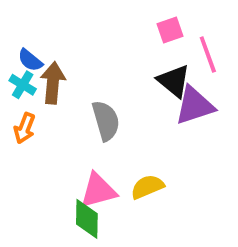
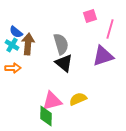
pink line: (208, 55) -> (110, 29), turned 36
black triangle: (174, 81) -> (64, 63), moved
gray semicircle: (106, 121) -> (61, 44), moved
orange arrow: (25, 128) -> (13, 68), turned -112

